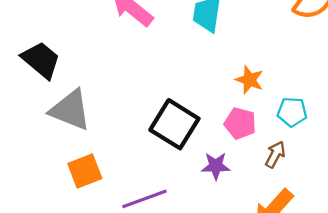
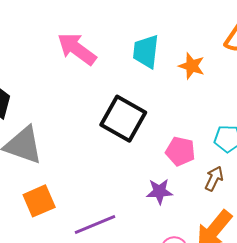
orange star: (249, 80) -> (192, 66), moved
black square: (174, 124) -> (123, 119), moved

